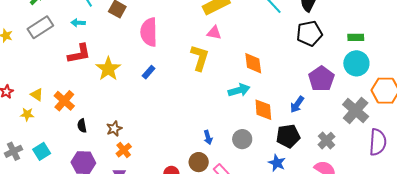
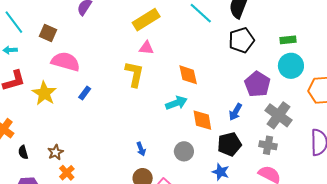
pink semicircle: (149, 32) -> (66, 62), moved, turned 112
gray cross: (356, 111) -> (278, 115), moved
blue arrow: (208, 137) -> (141, 149), moved
gray cross: (327, 141) -> (268, 145), turned -30

